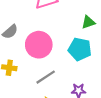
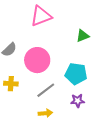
cyan pentagon: (80, 49) -> (76, 74), moved

